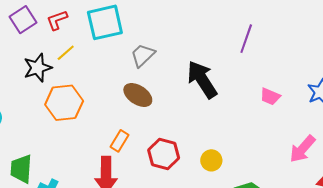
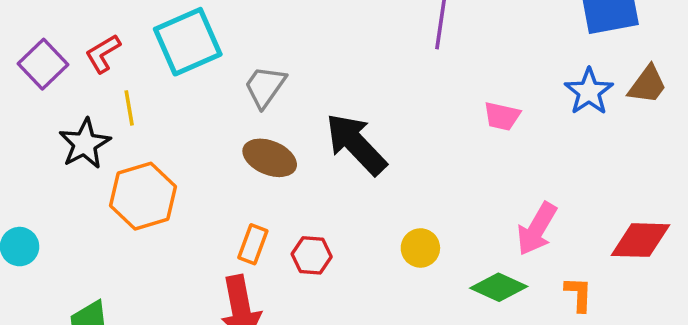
yellow line: (66, 53) -> (129, 108), turned -48
black arrow: (202, 80) -> (356, 144), moved
pink arrow: (302, 149) -> (537, 229), moved
red hexagon: (164, 154) -> (312, 255), moved, size x0.7

